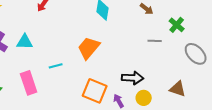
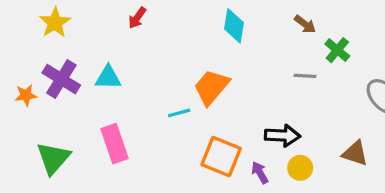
green cross: (177, 25) -> (337, 50), moved
gray line: (155, 41) -> (305, 76), moved
cyan line: (56, 66) -> (179, 113), moved

